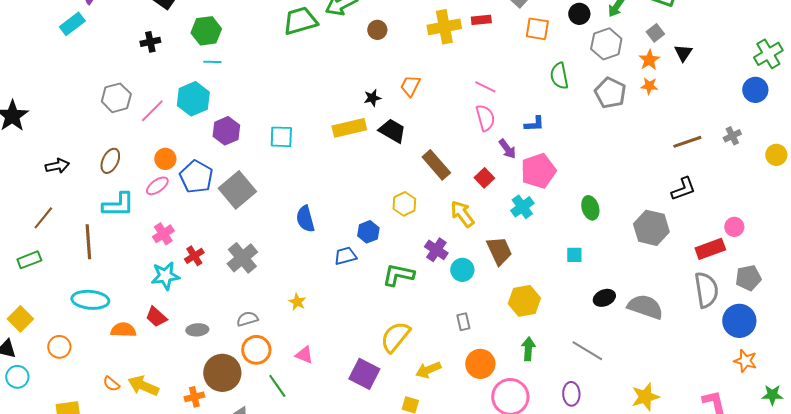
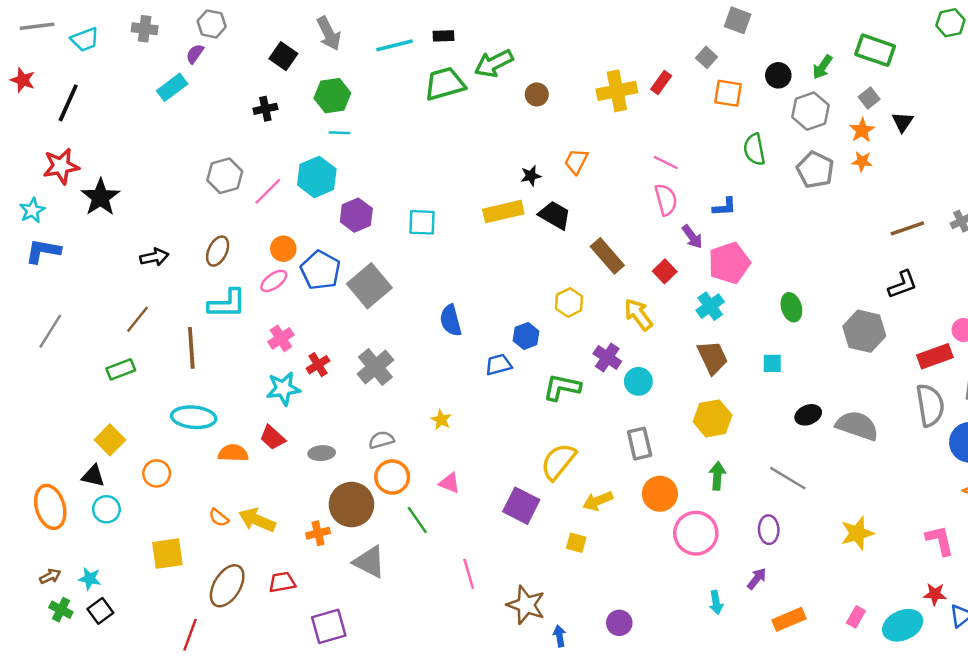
red rectangle: (481, 20) -> (661, 82), turned -48
brown trapezoid: (499, 251) -> (713, 357), moved
gray rectangle: (463, 322) -> (640, 444), size x1.5

